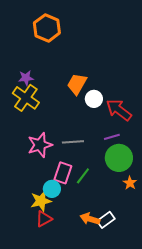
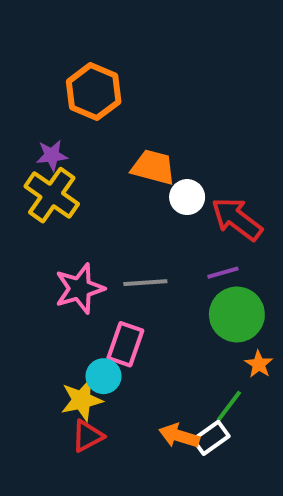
orange hexagon: (47, 28) -> (94, 92), moved
orange trapezoid: (77, 84) -> (153, 167), turned 75
green line: (83, 176) -> (229, 406), moved

